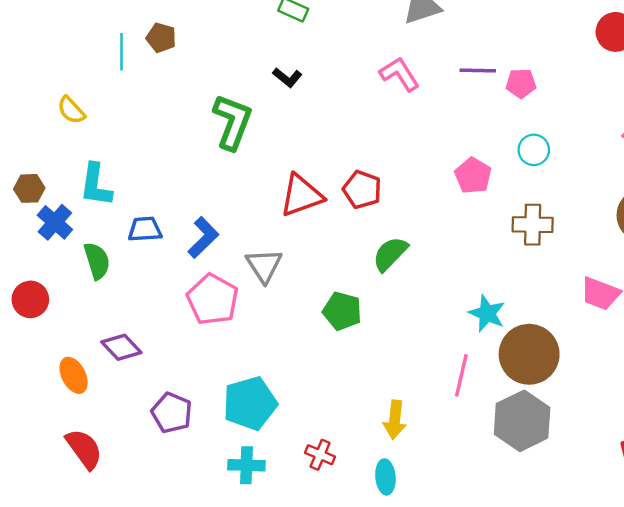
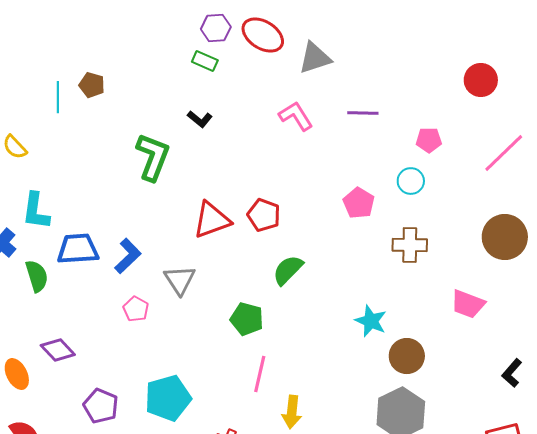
pink pentagon: (521, 83) -> (429, 140), moved
blue trapezoid: (145, 229) -> (78, 249), size x1.4
pink pentagon: (213, 299) -> (136, 309), size x0.6
brown circle: (529, 354) -> (407, 356), size x0.7
pink line: (461, 375) -> (260, 374), moved

